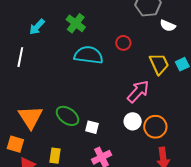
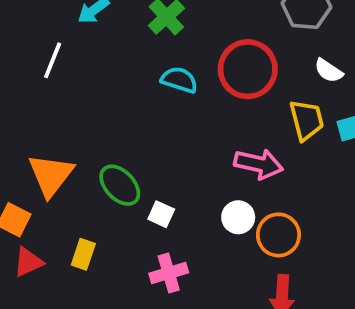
white semicircle: (168, 26) -> (329, 71), moved
red circle: (123, 43) -> (248, 69), size x2.0
cyan semicircle: (89, 55) -> (179, 80), size x0.7
pink arrow: (138, 92) -> (259, 164), turned 50

